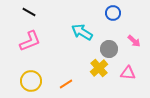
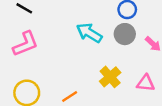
gray circle: (109, 49) -> (125, 34), moved

